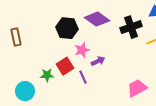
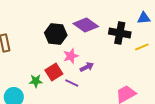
black cross: (131, 27) -> (120, 33), turned 30
purple line: (83, 77) -> (72, 83), turned -40

